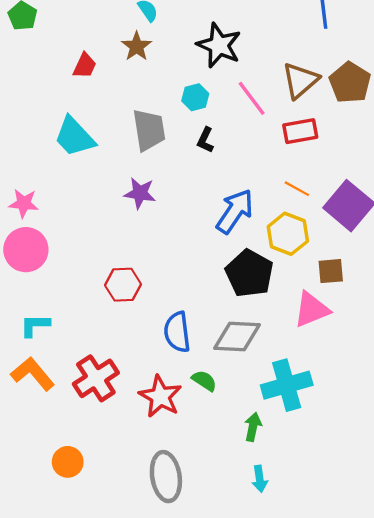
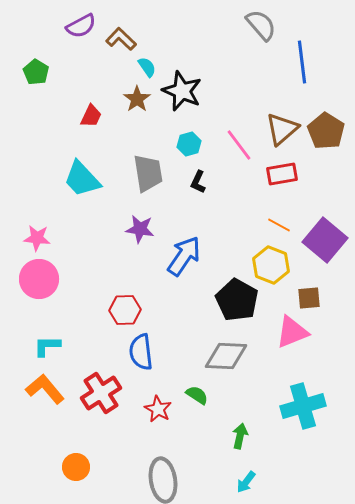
black star: (219, 45) -> (182, 91), moved
blue arrow: (235, 211) -> (184, 256), moved
blue semicircle: (177, 332) -> (141, 352), moved
cyan cross: (287, 385) -> (303, 406), moved
red star: (160, 396) -> (158, 409), size x0.7
cyan arrow: (260, 479) -> (246, 482), turned 45

